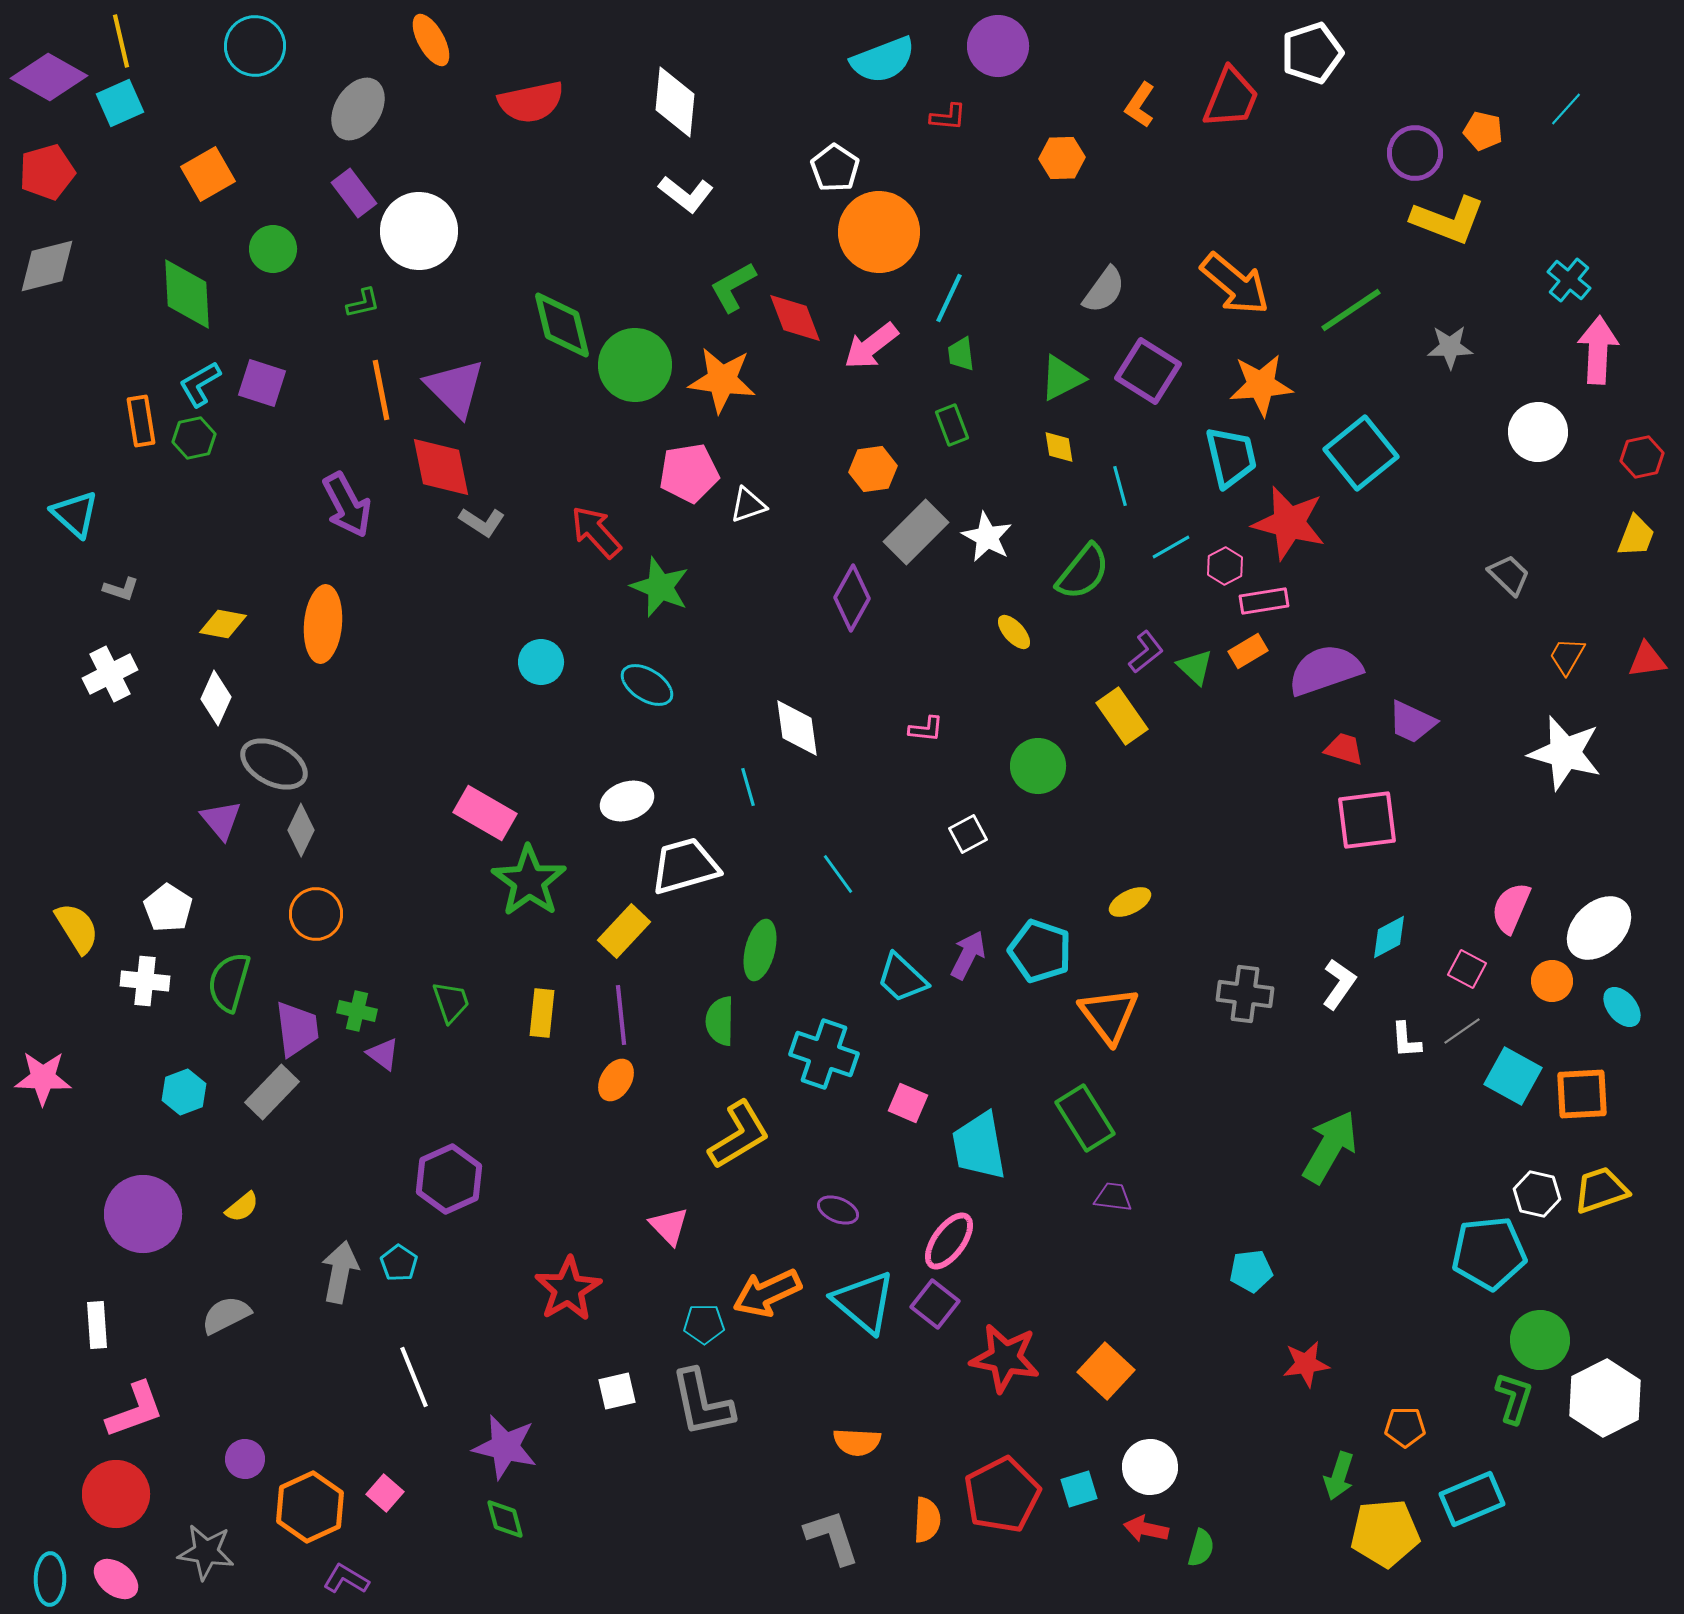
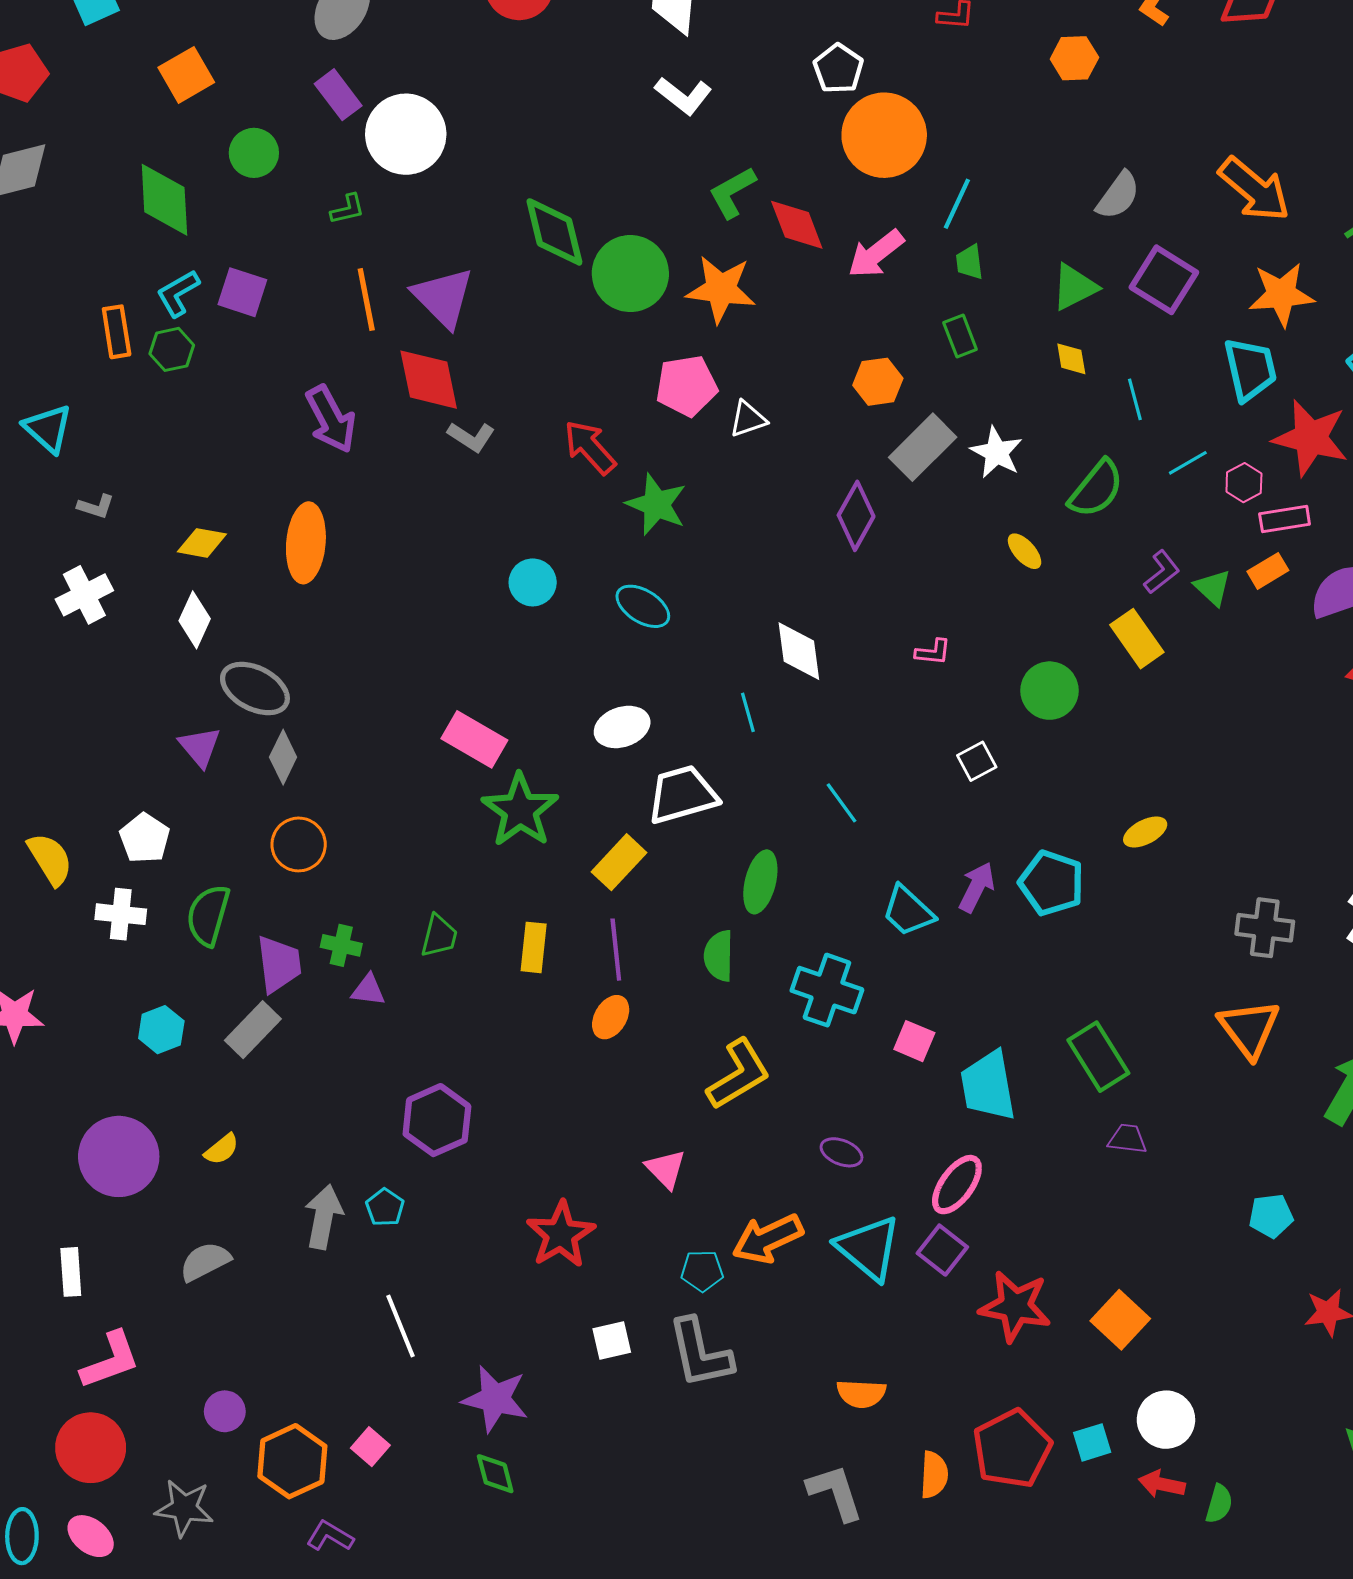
green trapezoid: (451, 1002) -> (439, 936), turned 33
orange triangle: (1109, 1015) -> (1249, 1029), moved
purple triangle: (383, 1054) -> (368, 990), turned -30

